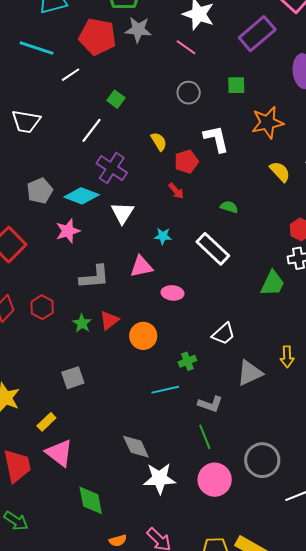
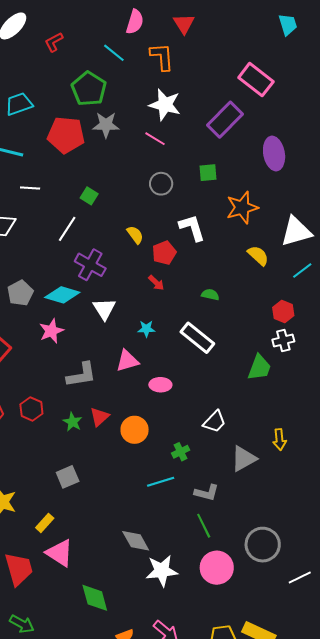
white line: (71, 75) -> (30, 188), moved, turned 42

